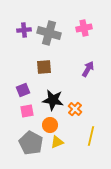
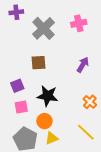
purple cross: (24, 30) -> (16, 12), moved
gray cross: (49, 33) -> (43, 28), turned 30
orange cross: (75, 109) -> (90, 102), moved
yellow line: (91, 136) -> (86, 132), turned -60

